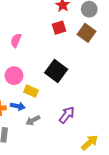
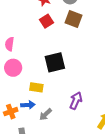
black square: (56, 71) -> (55, 62), turned -35
pink circle: (14, 76) -> (13, 68), moved

